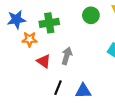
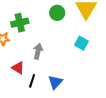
red triangle: (44, 61) -> (18, 68), moved
blue triangle: (83, 91) -> (55, 82), turned -42

